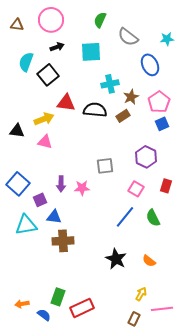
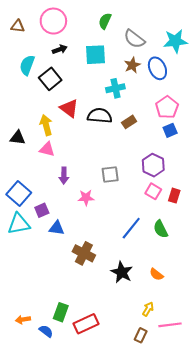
cyan star: (167, 39) -> (175, 41), size x1.6
brown star: (131, 97) -> (132, 65), moved
red triangle: (66, 103) -> (69, 108), turned 30
yellow arrow: (44, 119) -> (46, 125), turned -84
purple arrow: (61, 184) -> (64, 176), moved
pink square: (136, 189) -> (153, 191), moved
cyan triangle: (26, 225) -> (19, 224), moved
brown cross: (63, 241) -> (84, 253), moved, turned 30

